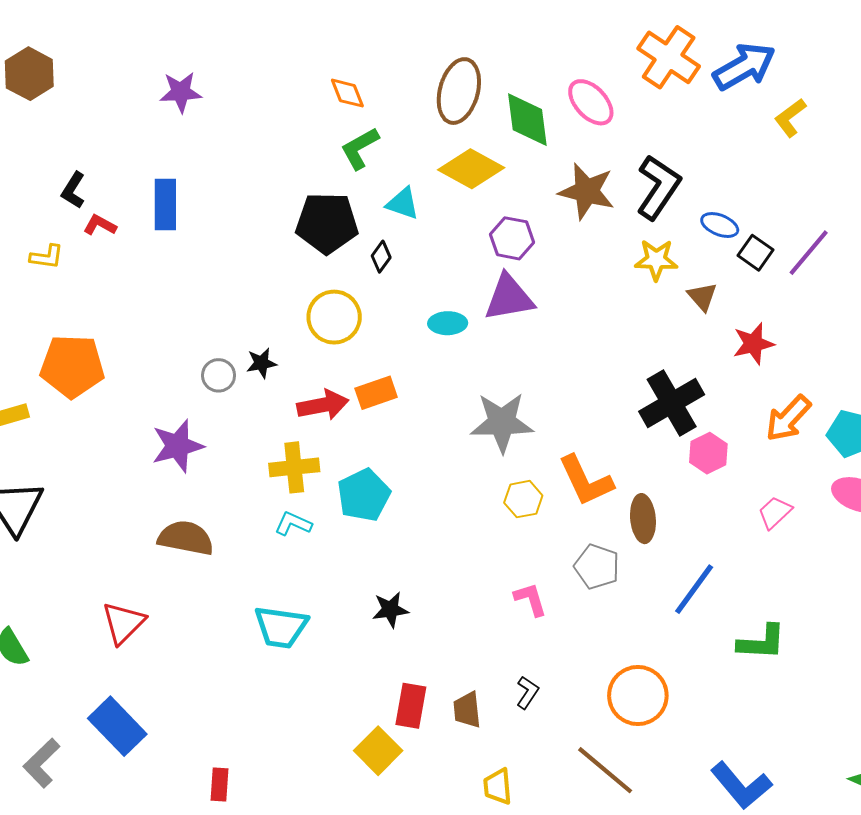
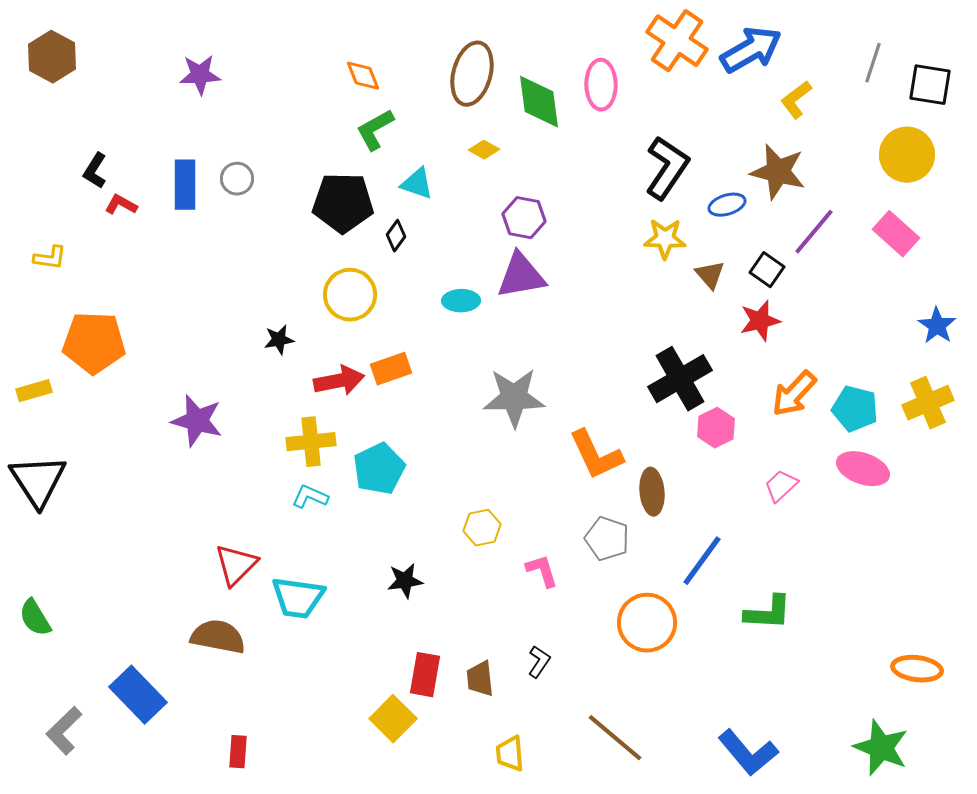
pink ellipse: (591, 102) -> (601, 85), turned 42
yellow diamond: (471, 169) -> (484, 150), size x0.5
brown star: (587, 191) -> (778, 172), moved
blue ellipse: (720, 225) -> (727, 205), turned -39
black square: (755, 253) -> (767, 270), moved
yellow L-shape: (47, 257) -> (50, 258), moved
gray circle: (219, 375) -> (237, 179), moved
purple star: (178, 446) -> (197, 421), turned 30
yellow hexagon: (523, 499) -> (482, 528), moved
brown semicircle: (186, 538) -> (218, 637), moved
red triangle: (123, 623) -> (236, 565), moved
orange circle: (638, 696) -> (647, 623), moved

